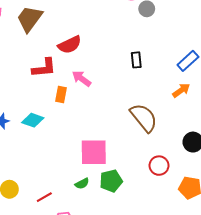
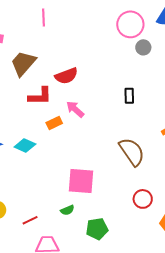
brown trapezoid: (30, 19) -> (23, 63), moved
orange rectangle: (61, 94) -> (54, 123), turned 49
green pentagon: (111, 181) -> (97, 229), moved

